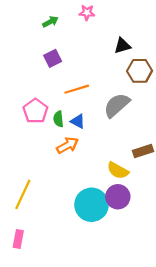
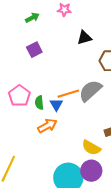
black triangle: (122, 46) -> (84, 38), moved
orange line: (77, 89) -> (68, 94), moved
blue triangle: (78, 121) -> (56, 105), turned 32

